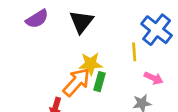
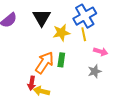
blue cross: (157, 30) -> (85, 16), moved, turned 30
yellow star: (91, 64) -> (61, 33), moved

